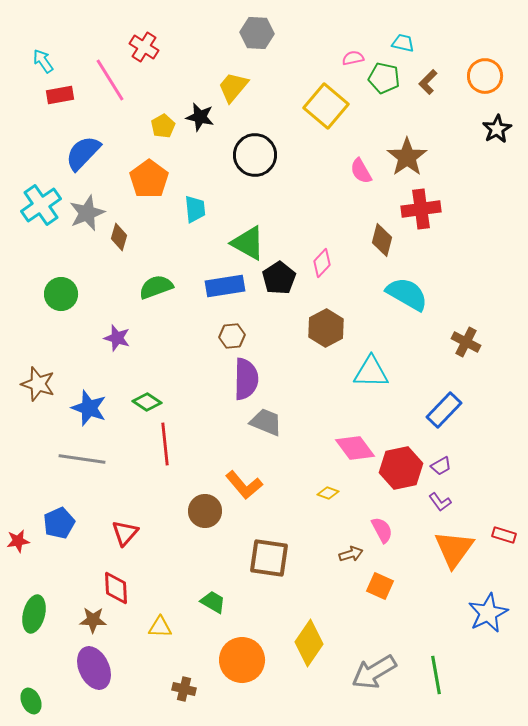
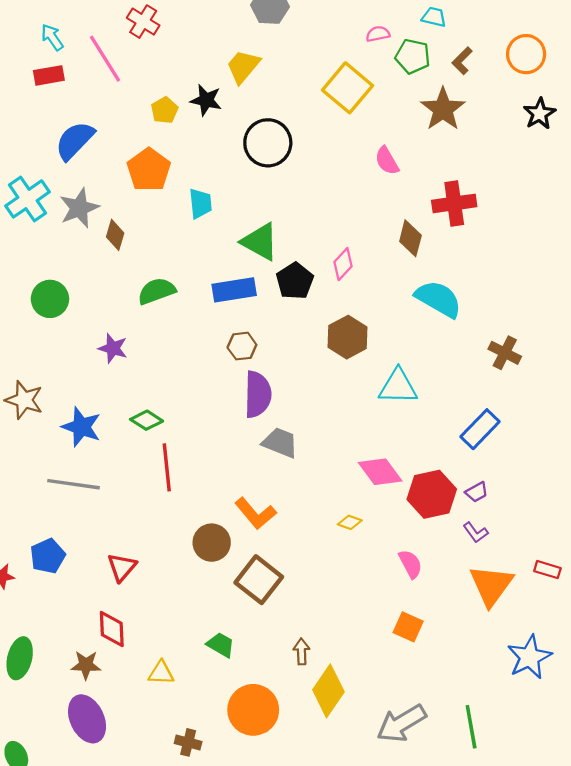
cyan arrow: (43, 61) -> (52, 37), moved
brown star: (407, 157) -> (443, 109), moved
brown arrow: (351, 554) -> (301, 651), moved, turned -75
brown square: (269, 558) -> (259, 580), moved, turned 30

